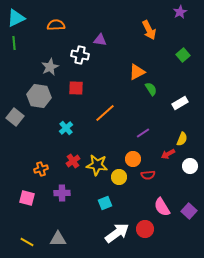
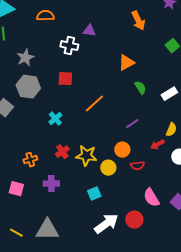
gray star: (50, 67) -> (25, 58), moved
green semicircle: (151, 89) -> (140, 88), moved
gray triangle: (58, 239) -> (47, 230), size x1.4

